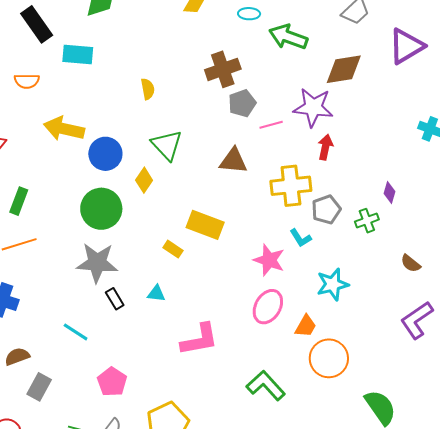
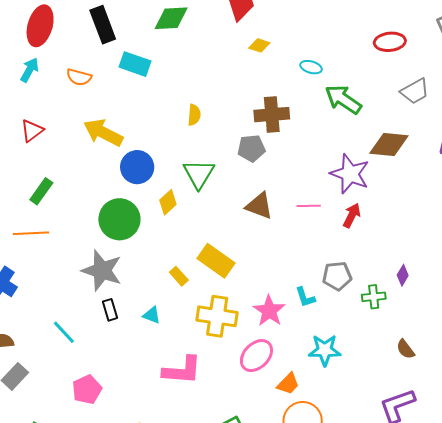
gray pentagon: (242, 103) -> (251, 148), moved
pink line: (271, 125) -> (309, 206), moved
yellow cross: (291, 186) -> (217, 316), moved

